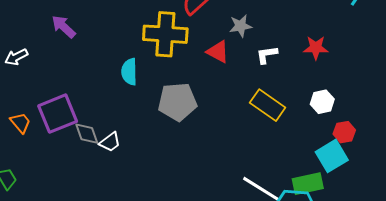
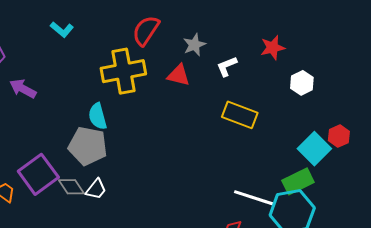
gray pentagon: (177, 102) -> (88, 146), moved, turned 30
white hexagon: (322, 102) -> (302, 83), moved
red hexagon: (344, 132) -> (339, 136), moved

